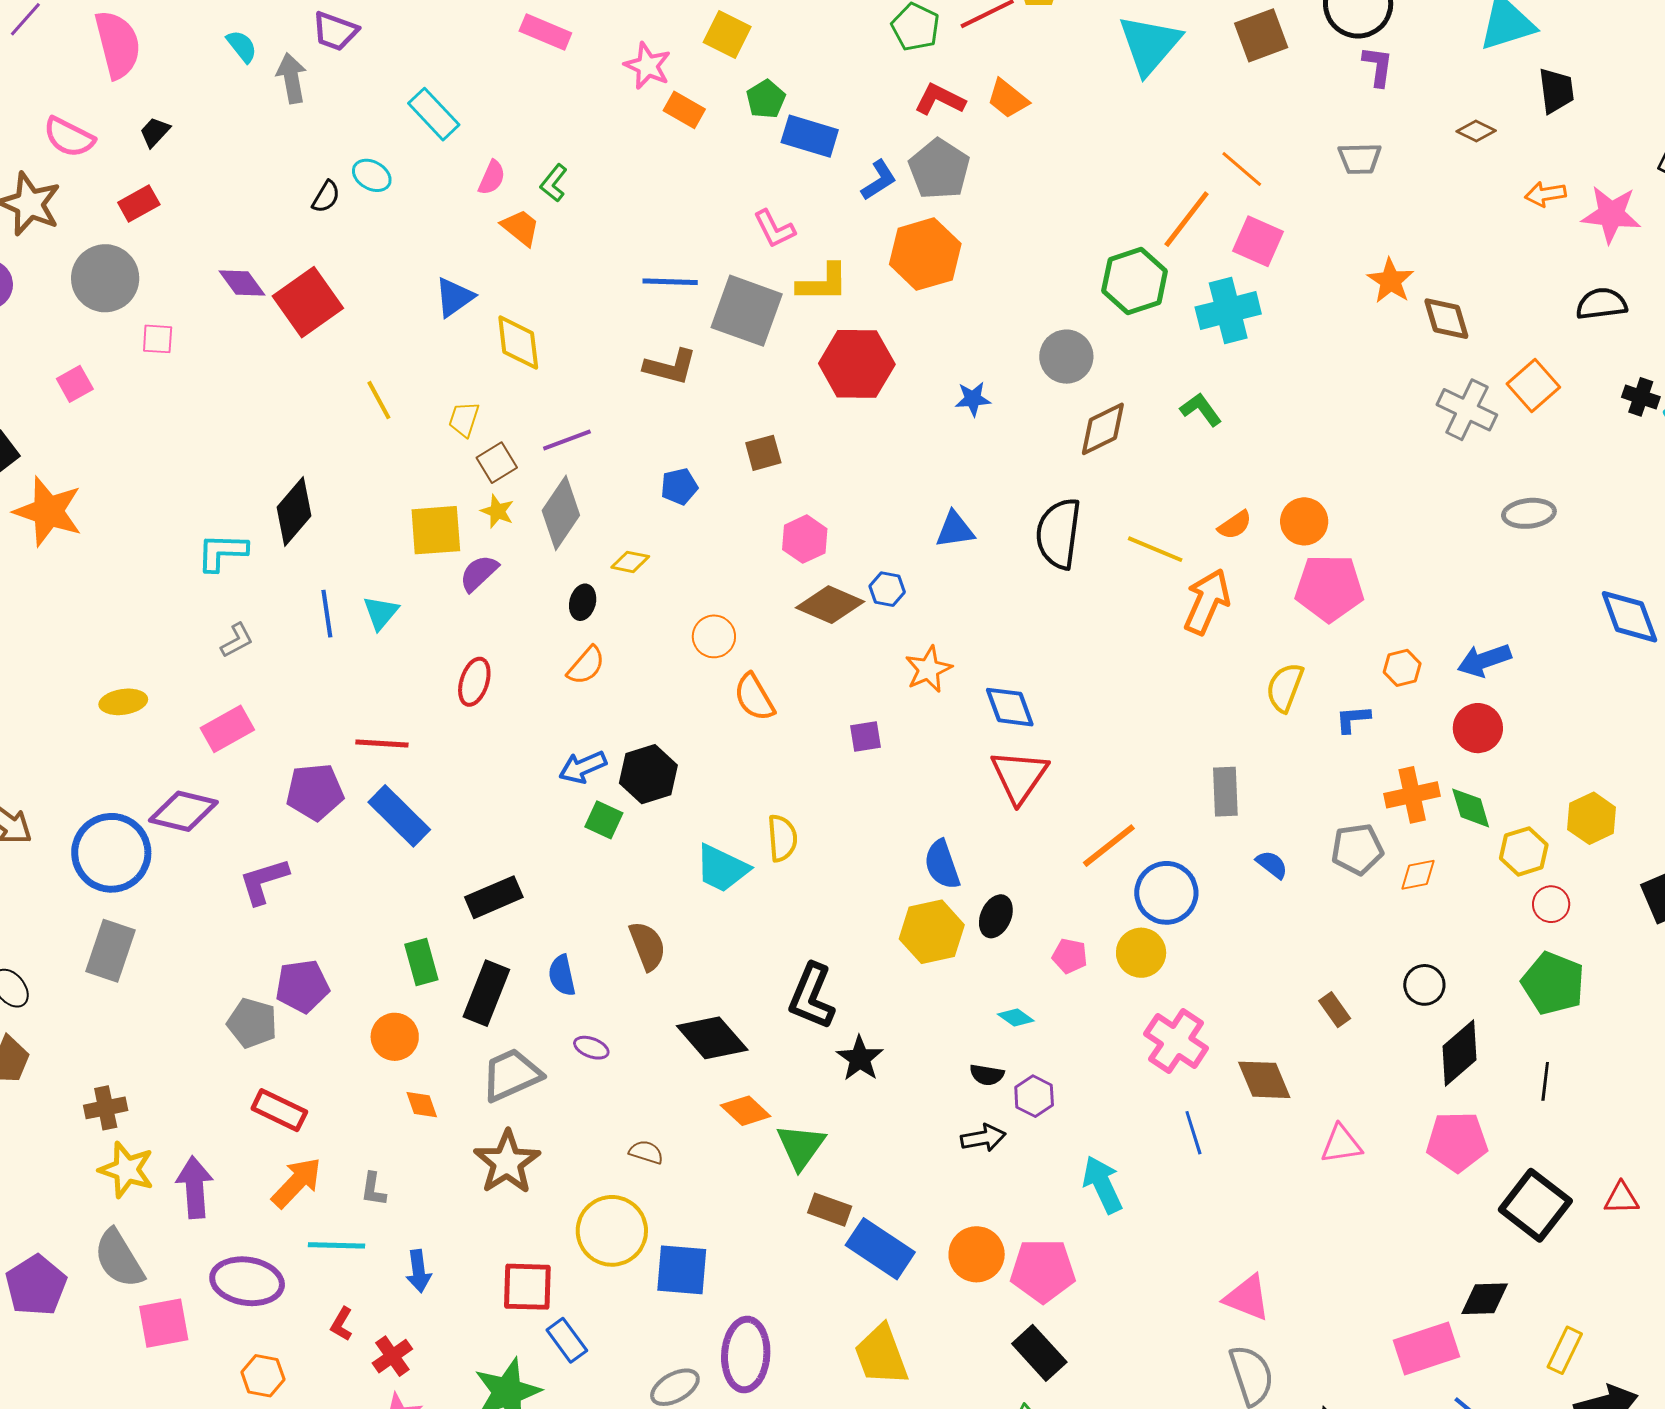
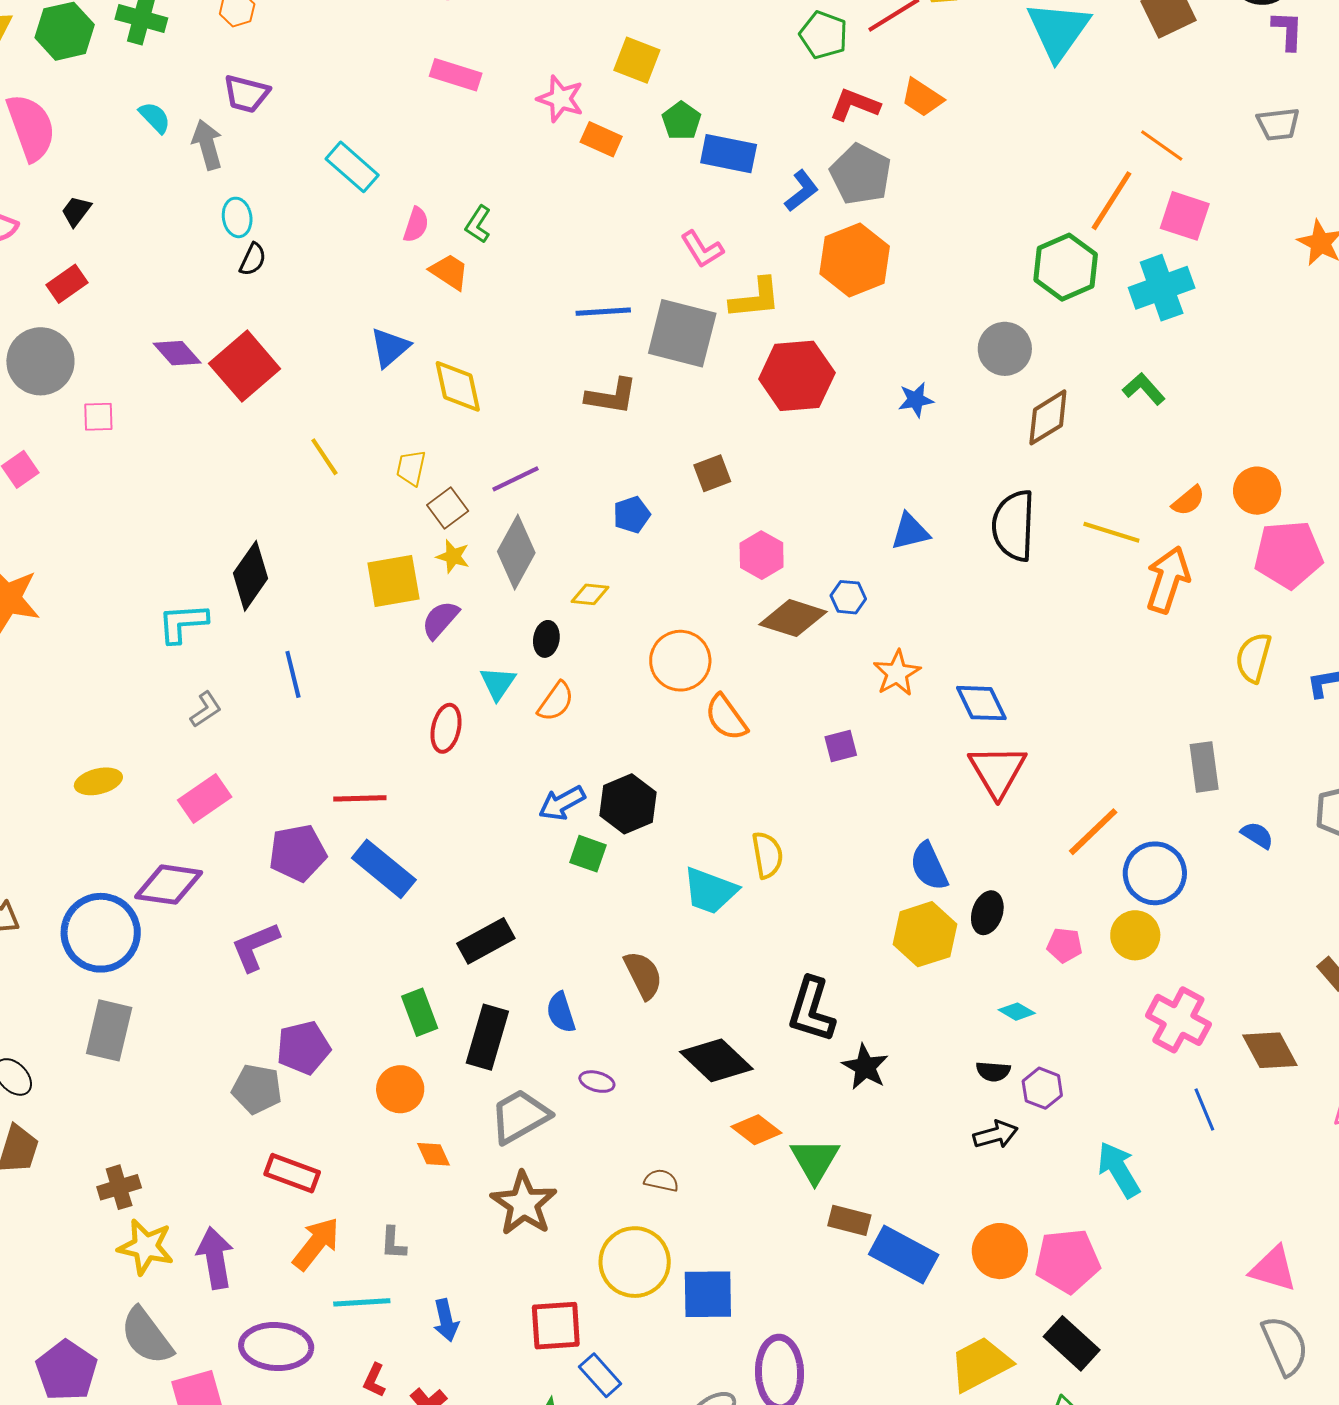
cyan ellipse: (372, 175) -> (237, 217), moved, turned 57
cyan triangle: (381, 613) -> (498, 683), moved
orange circle: (714, 636) -> (680, 661), size x1.4
yellow trapezoid: (881, 1355) -> (980, 1364), moved, turned 88

